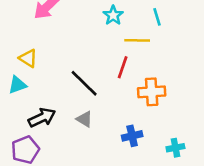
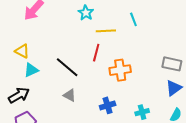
cyan line: (157, 17) -> (133, 19), moved
cyan triangle: (17, 85) -> (31, 70), moved
black arrow: (42, 118) -> (19, 95), moved

